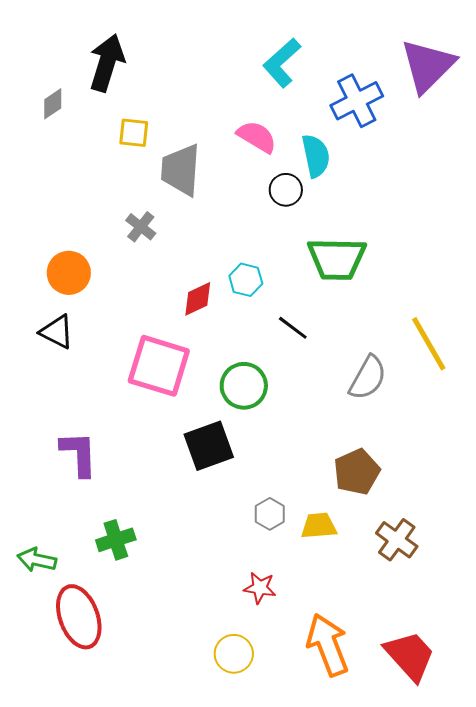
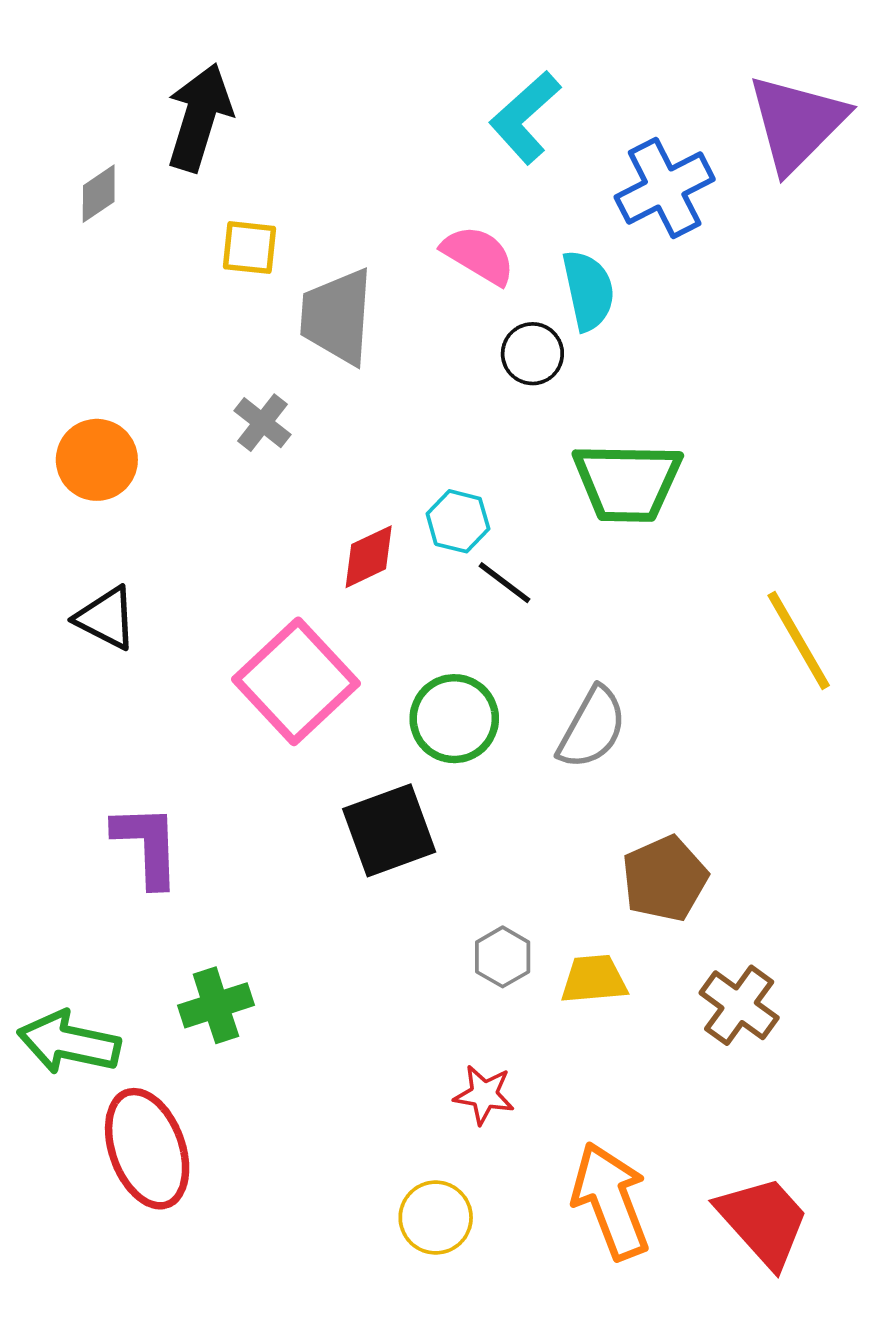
orange circle: (69, 273) -> (97, 460), moved
black line: (293, 328) -> (505, 583), moved
pink square: (159, 366) -> (296, 681), turned 30
gray semicircle: (368, 378) -> (592, 728), moved
green arrow: (37, 560) -> (69, 1043), size x1.4

